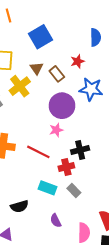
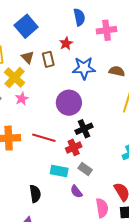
brown rectangle: (57, 74) -> (48, 59), turned 35
purple circle: (62, 106) -> (69, 103), moved
pink star: (56, 130) -> (22, 99), moved
black semicircle: (19, 206) -> (35, 194), turned -72
purple semicircle: (56, 221) -> (76, 192), moved

